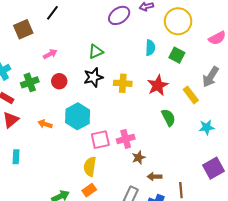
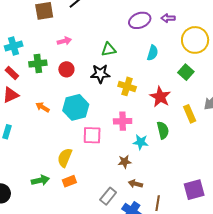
cyan semicircle: (150, 48) -> (153, 53), moved
red star: (158, 85) -> (160, 97), turned -30
cyan star: (207, 127) -> (141, 142), moved
pink cross: (126, 139) -> (123, 121), moved
yellow semicircle: (90, 167) -> (65, 158), moved

